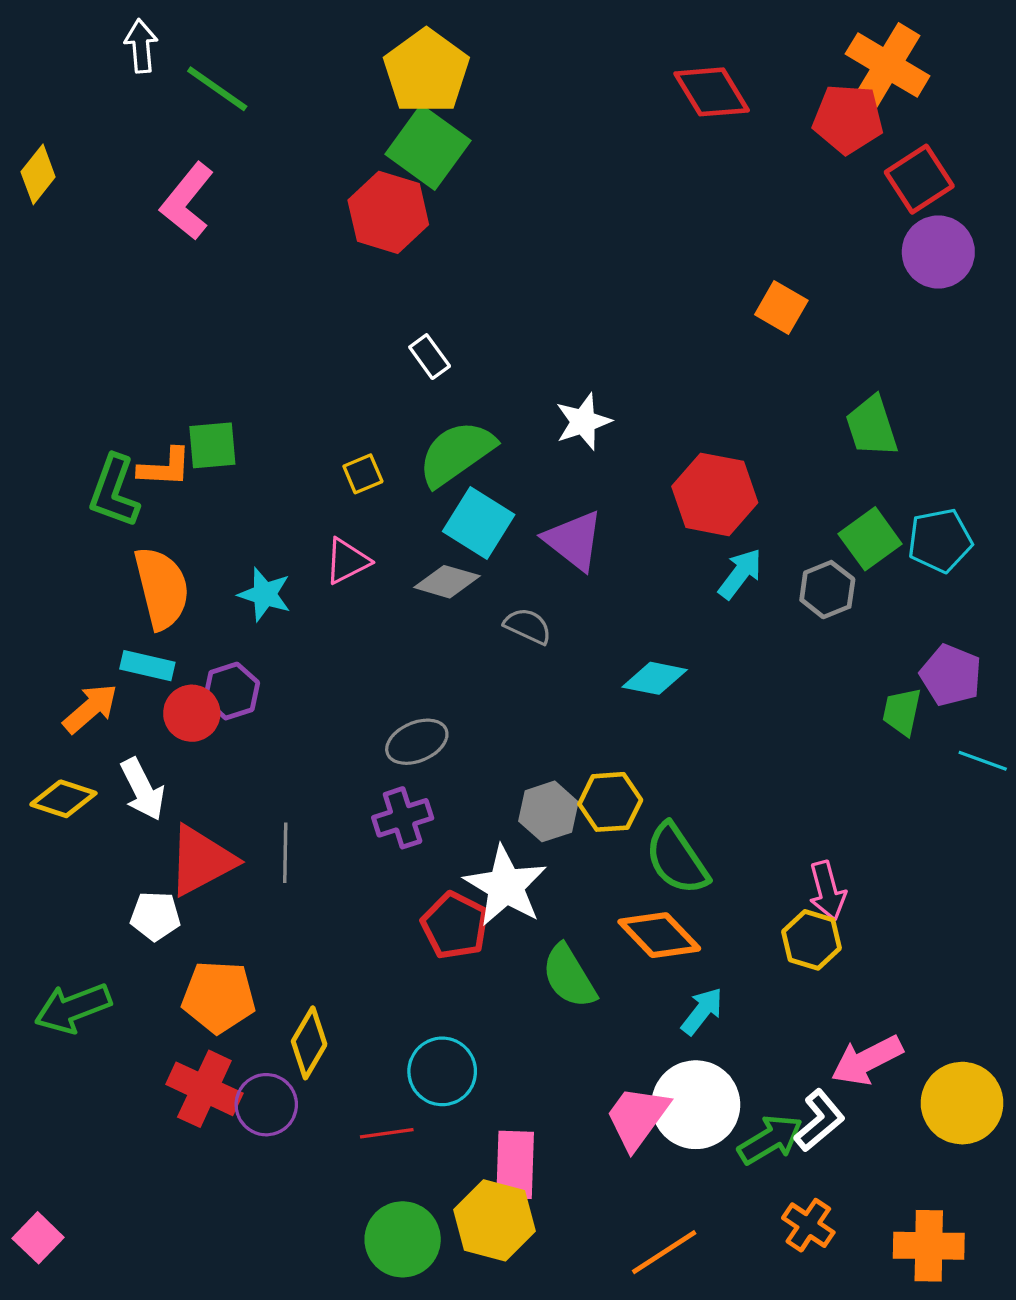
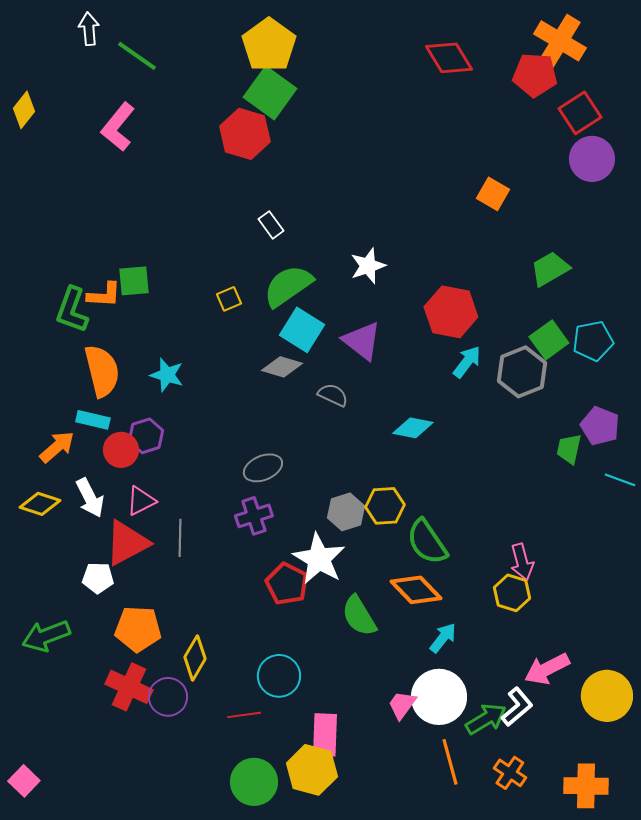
green trapezoid: (872, 426) -> (550, 269), turned 78
pink triangle: (347, 561) -> (141, 501), moved
gray hexagon: (827, 590) -> (522, 372), size x1.4
pink trapezoid: (637, 1117) -> (402, 705), size x0.7
orange line: (664, 1252) -> (450, 762), moved, turned -72

